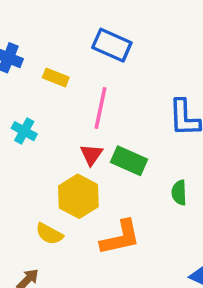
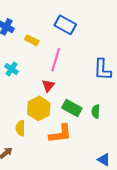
green rectangle: (129, 161) -> (72, 108), moved
yellow semicircle: (49, 234) -> (20, 128), turned 56

